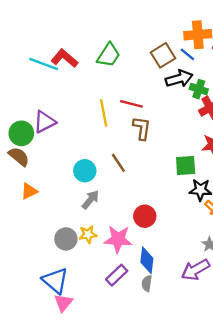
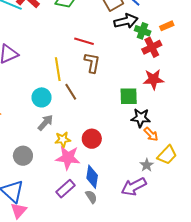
yellow line: (104, 113) -> (58, 69), moved
yellow star: (88, 234) -> (63, 139), moved
gray semicircle: (147, 283) -> (91, 197), turned 136

